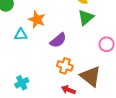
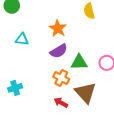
green triangle: (86, 18) -> (79, 62), moved, turned 30
orange star: (37, 20) -> (58, 28), moved

